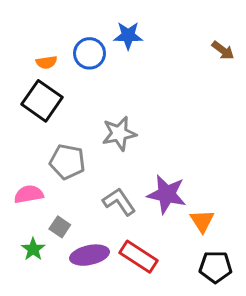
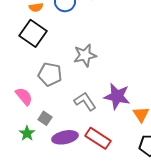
pink semicircle: (29, 194) -> (24, 96), turned 60

